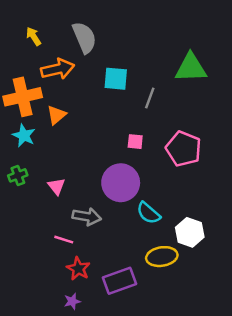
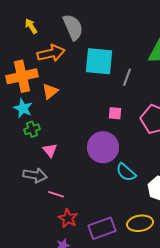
cyan square: (116, 79) -> (99, 61), size x1.4
green cross: (18, 175) -> (32, 129), moved
gray arrow: (87, 217) -> (35, 175), moved
yellow ellipse: (162, 257) -> (140, 223), moved

